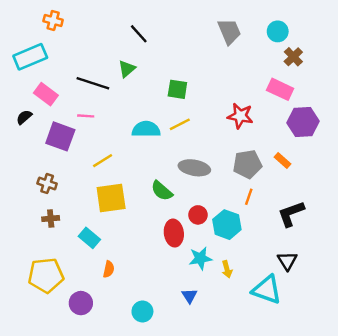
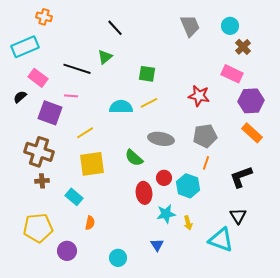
orange rectangle: (282, 161) -> (252, 133), moved, size x1.5
brown cross: (47, 184) -> (39, 152), size x1.8

